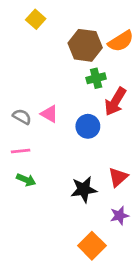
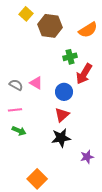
brown hexagon: (85, 45) -> (50, 26), moved
red triangle: (118, 177) -> (62, 115), moved
orange square: (92, 246) -> (37, 179), moved

